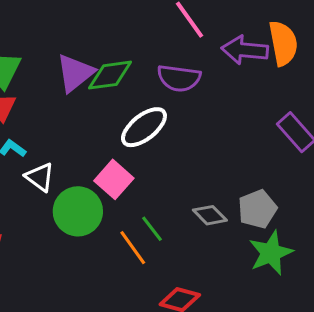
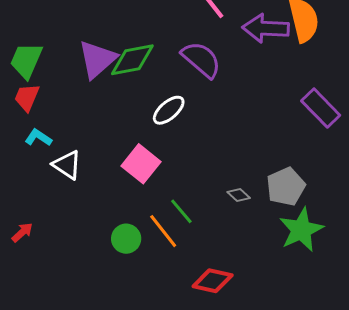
purple semicircle: (179, 78) -> (201, 60), turned -144
white ellipse: (144, 127) -> (169, 110), size x0.7
green circle: (78, 211) -> (126, 239), moved, size x0.6
gray diamond: (210, 215) -> (239, 195), size x0.7

